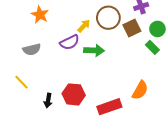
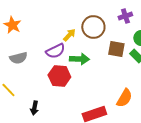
orange star: (40, 15) -> (12, 25), moved
brown square: (132, 28) -> (116, 49), moved, turned 36
red hexagon: (74, 94) -> (59, 76), moved

